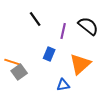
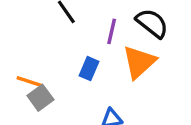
orange triangle: (80, 64) -> (139, 62), moved

